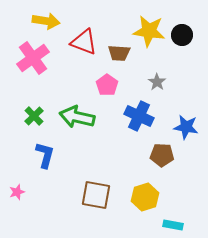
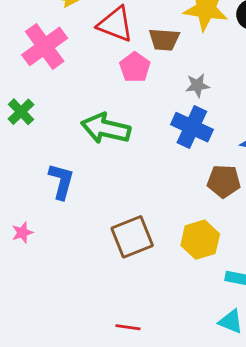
gray star: (157, 82) -> (197, 85), moved, turned 30
pink pentagon: (107, 85) -> (135, 67), moved
green cross: (34, 116) -> (21, 112), moved
brown square: (96, 195) -> (132, 237), turned -32

